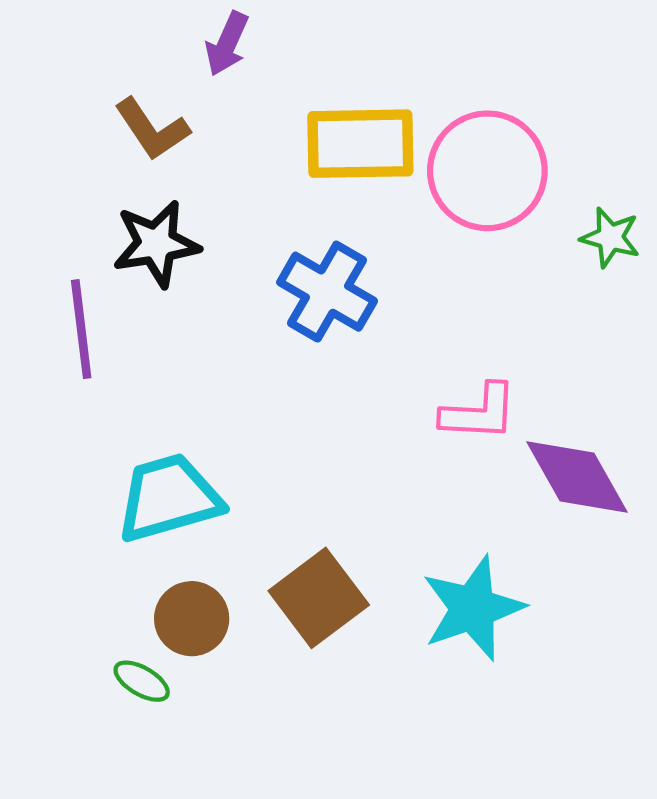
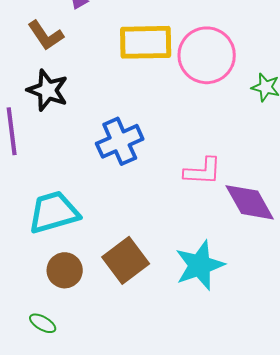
black star: (156, 244) -> (48, 90), turned 30
blue cross: (327, 292) -> (120, 141), moved, turned 36
green ellipse: (142, 681) -> (43, 323), moved

